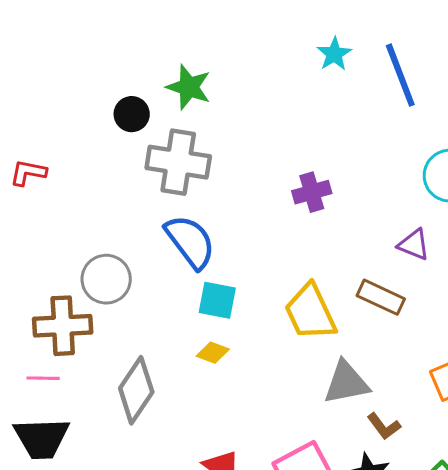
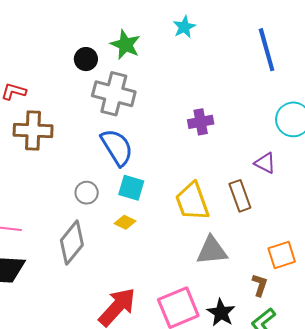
cyan star: (334, 54) -> (184, 27), moved
gray circle: (106, 279) -> (87, 193), moved, size x0.7
brown rectangle: (381, 297) -> (240, 196), turned 40
brown cross: (63, 326) -> (33, 130), moved
brown L-shape: (384, 426) -> (260, 285), moved, turned -130

